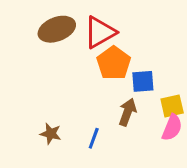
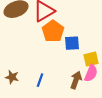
brown arrow: (127, 112) -> (76, 80), moved

